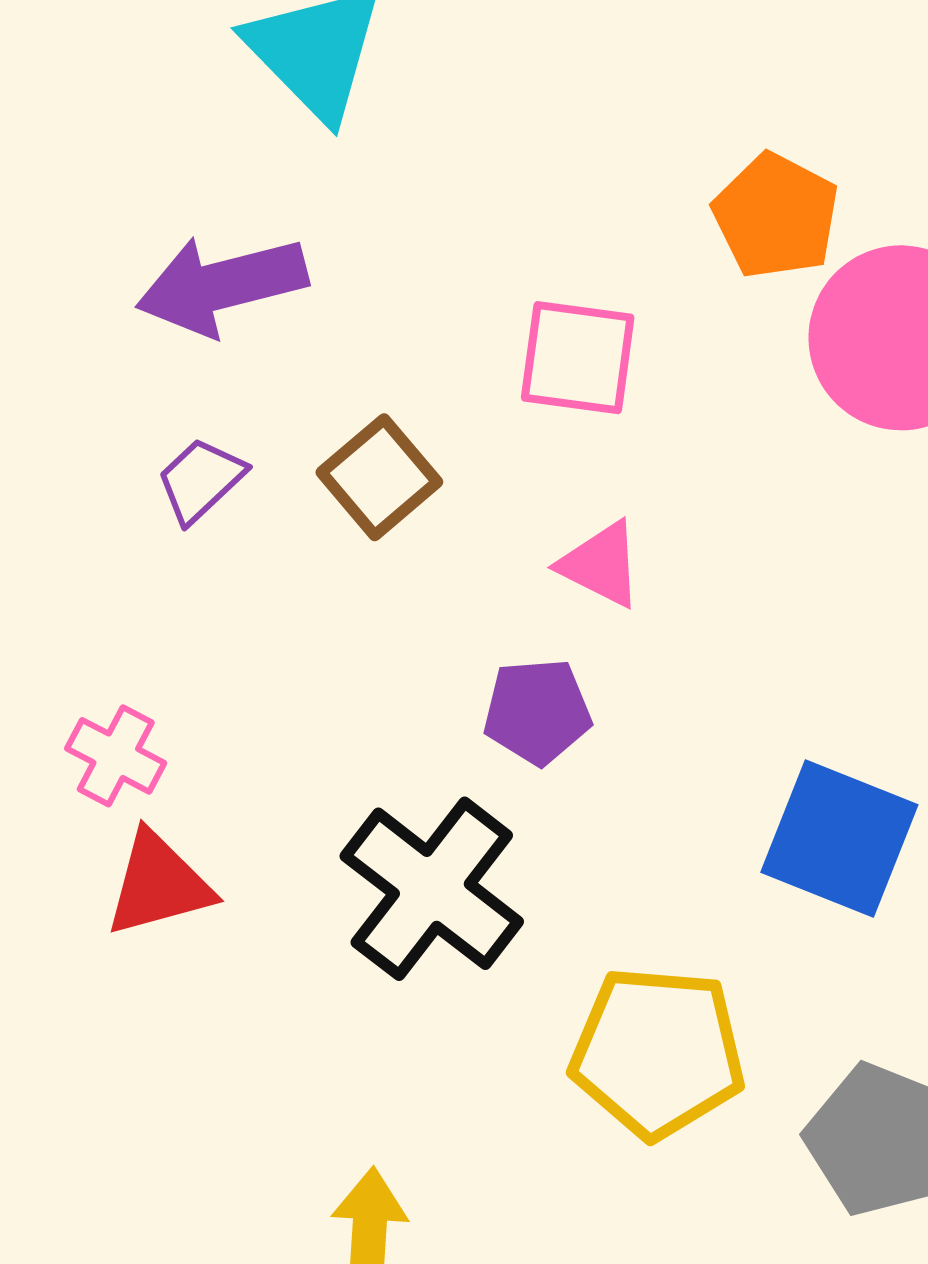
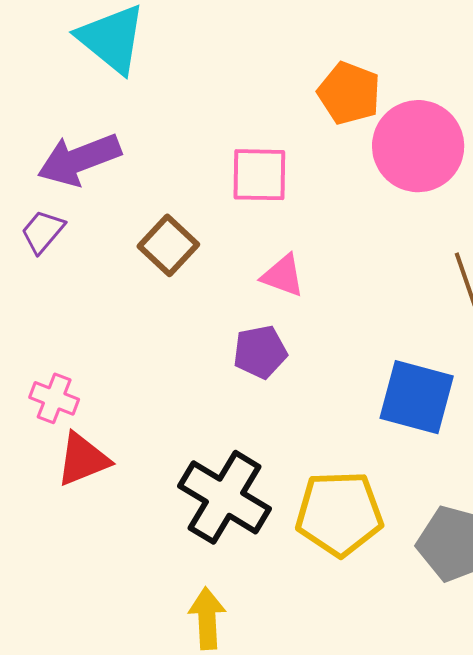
purple trapezoid: (201, 480) -> (43, 232), moved
black cross: (432, 889) -> (224, 497), moved

